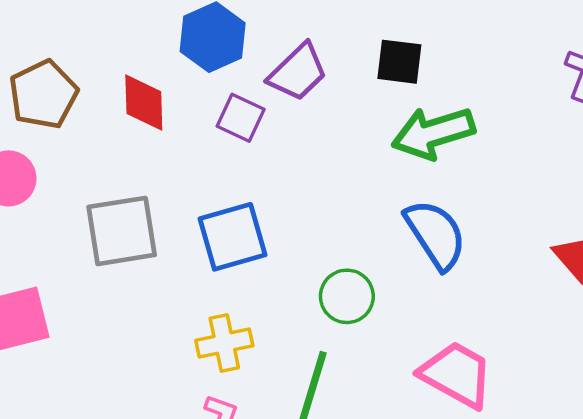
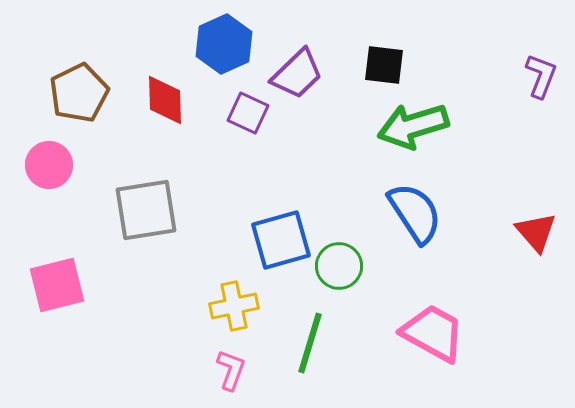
blue square: (232, 237) -> (281, 240), moved

